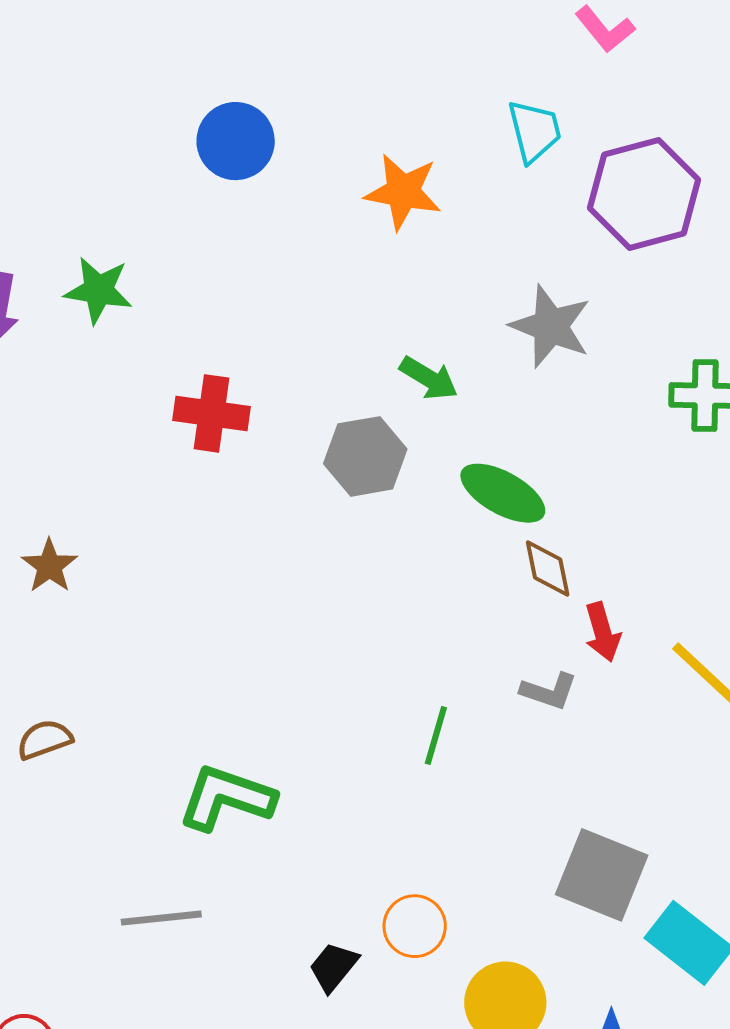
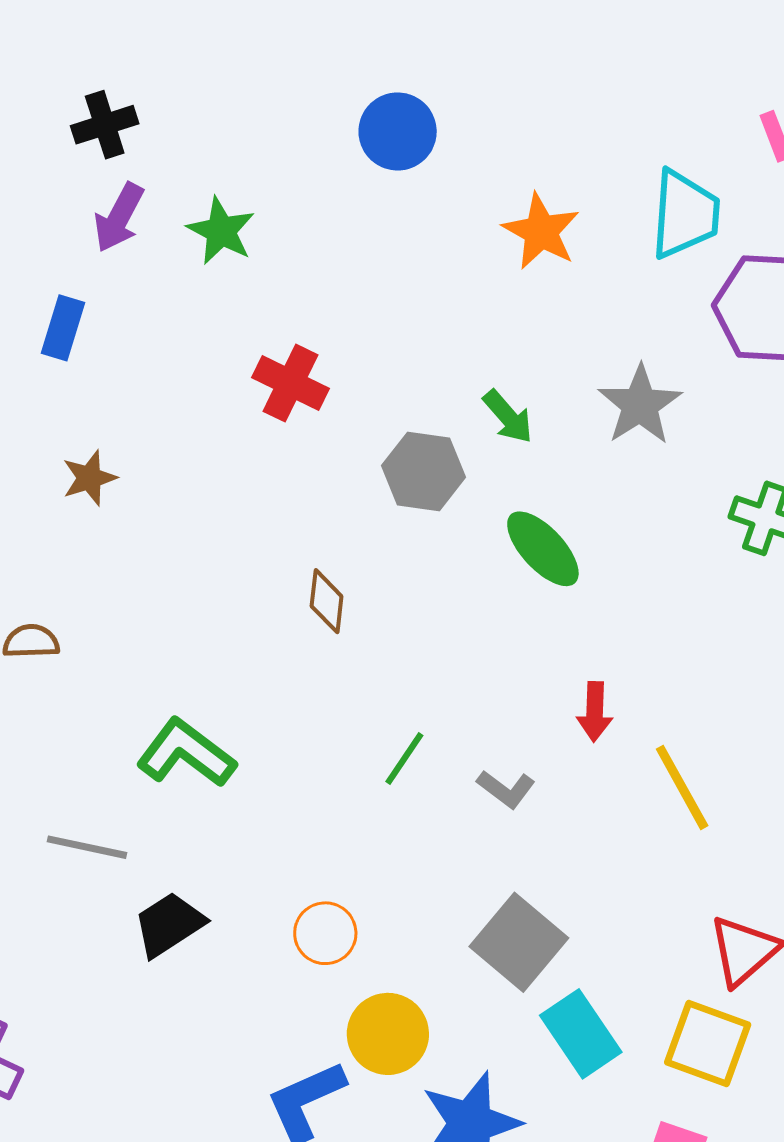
cyan trapezoid: (534, 131) -> (685, 214), size x1.4
brown diamond: (548, 569) -> (327, 601), moved
gray L-shape: (549, 691) -> (506, 789), moved
black trapezoid: (333, 967) -> (169, 924), moved, size x1.4

